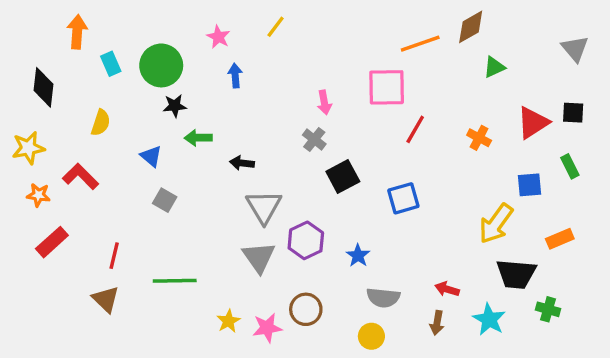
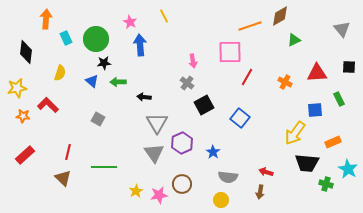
yellow line: (276, 27) -> (164, 16), turned -64
blue arrow: (235, 76) -> (140, 45), size x1.5
black square: (573, 113) -> (349, 67), moved
red triangle: (533, 123) -> (317, 73), turned 30
blue triangle: (151, 156) -> (92, 81), moved
blue square: (403, 198) -> (240, 118), turned -36
red rectangle: (52, 242) -> (25, 155), moved
cyan star: (489, 319) -> (348, 169), moved

